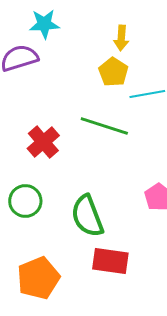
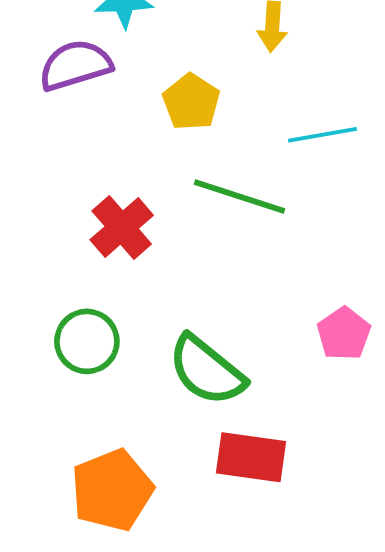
yellow pentagon: (113, 72) -> (191, 102), moved
green semicircle: (87, 216) -> (207, 370), turned -30

